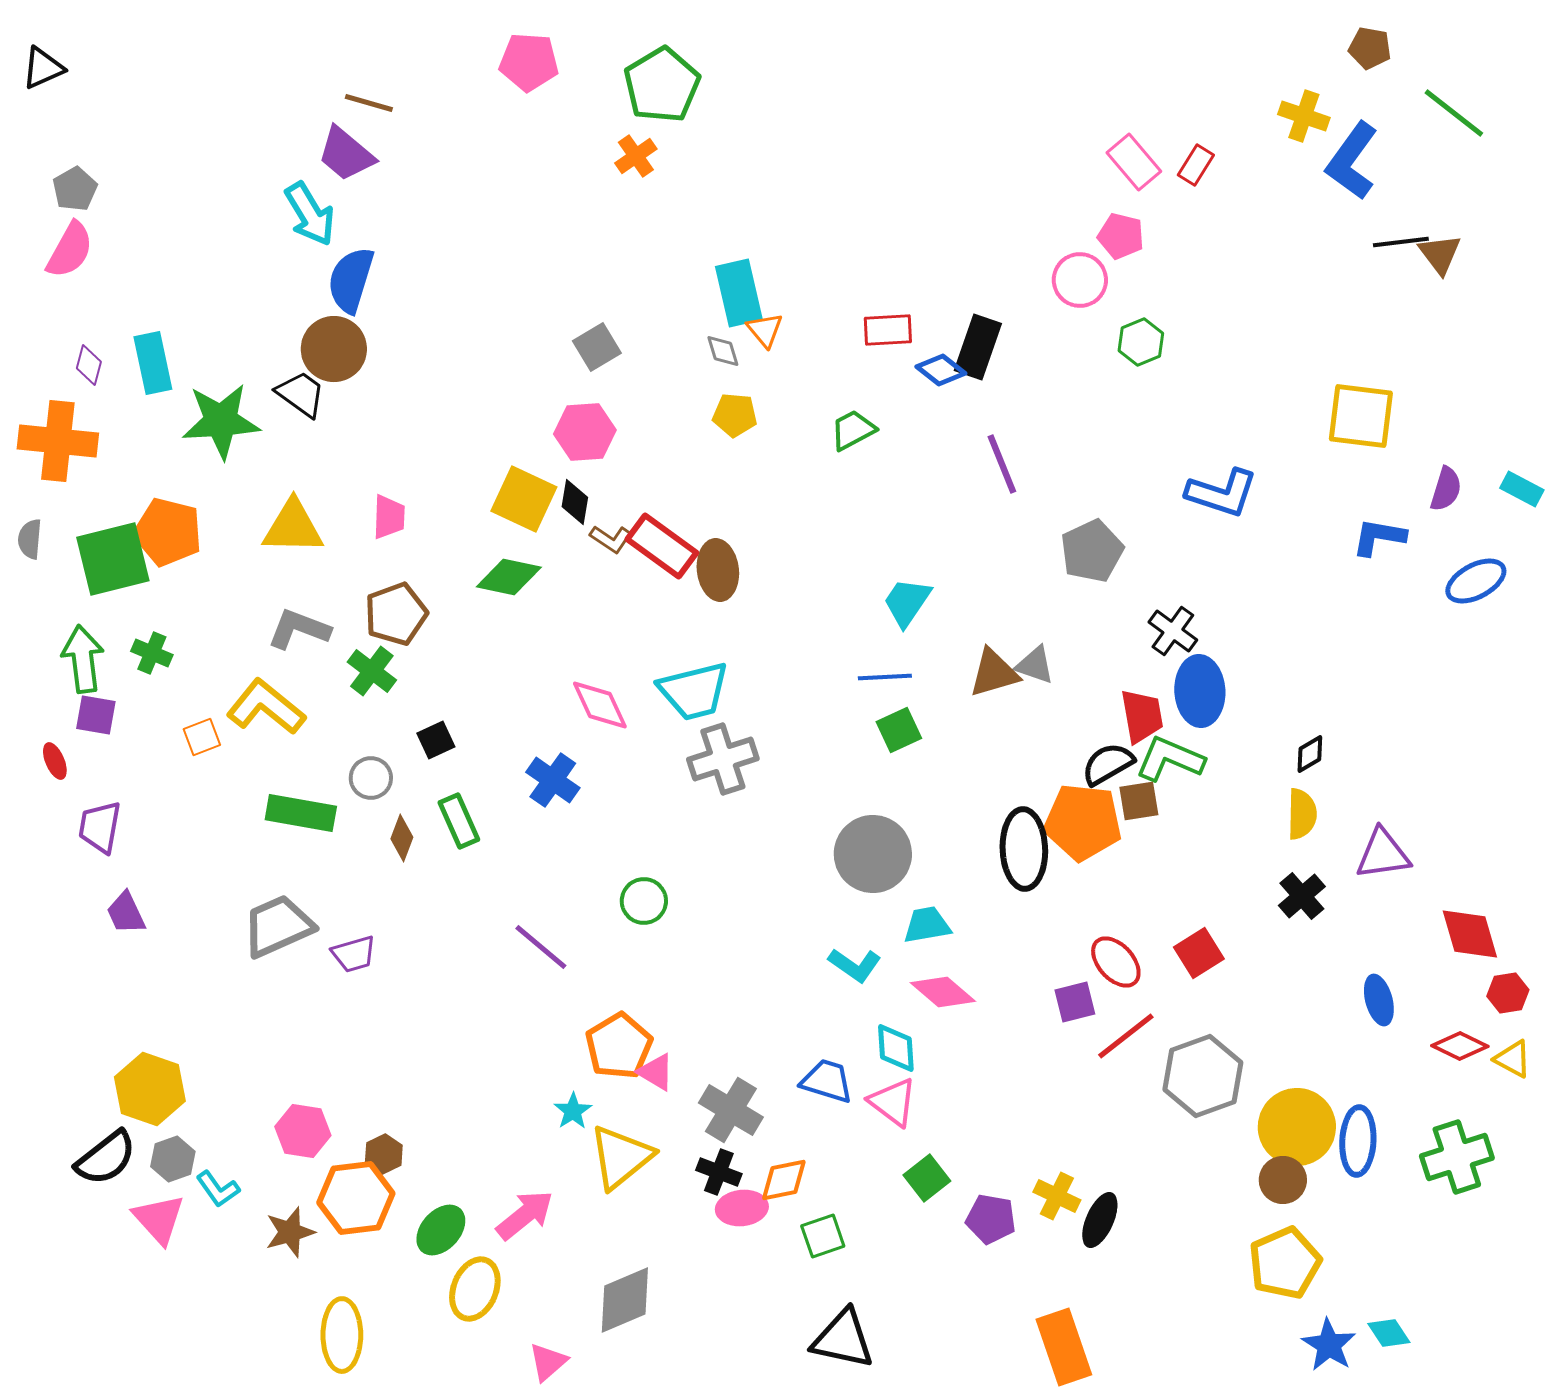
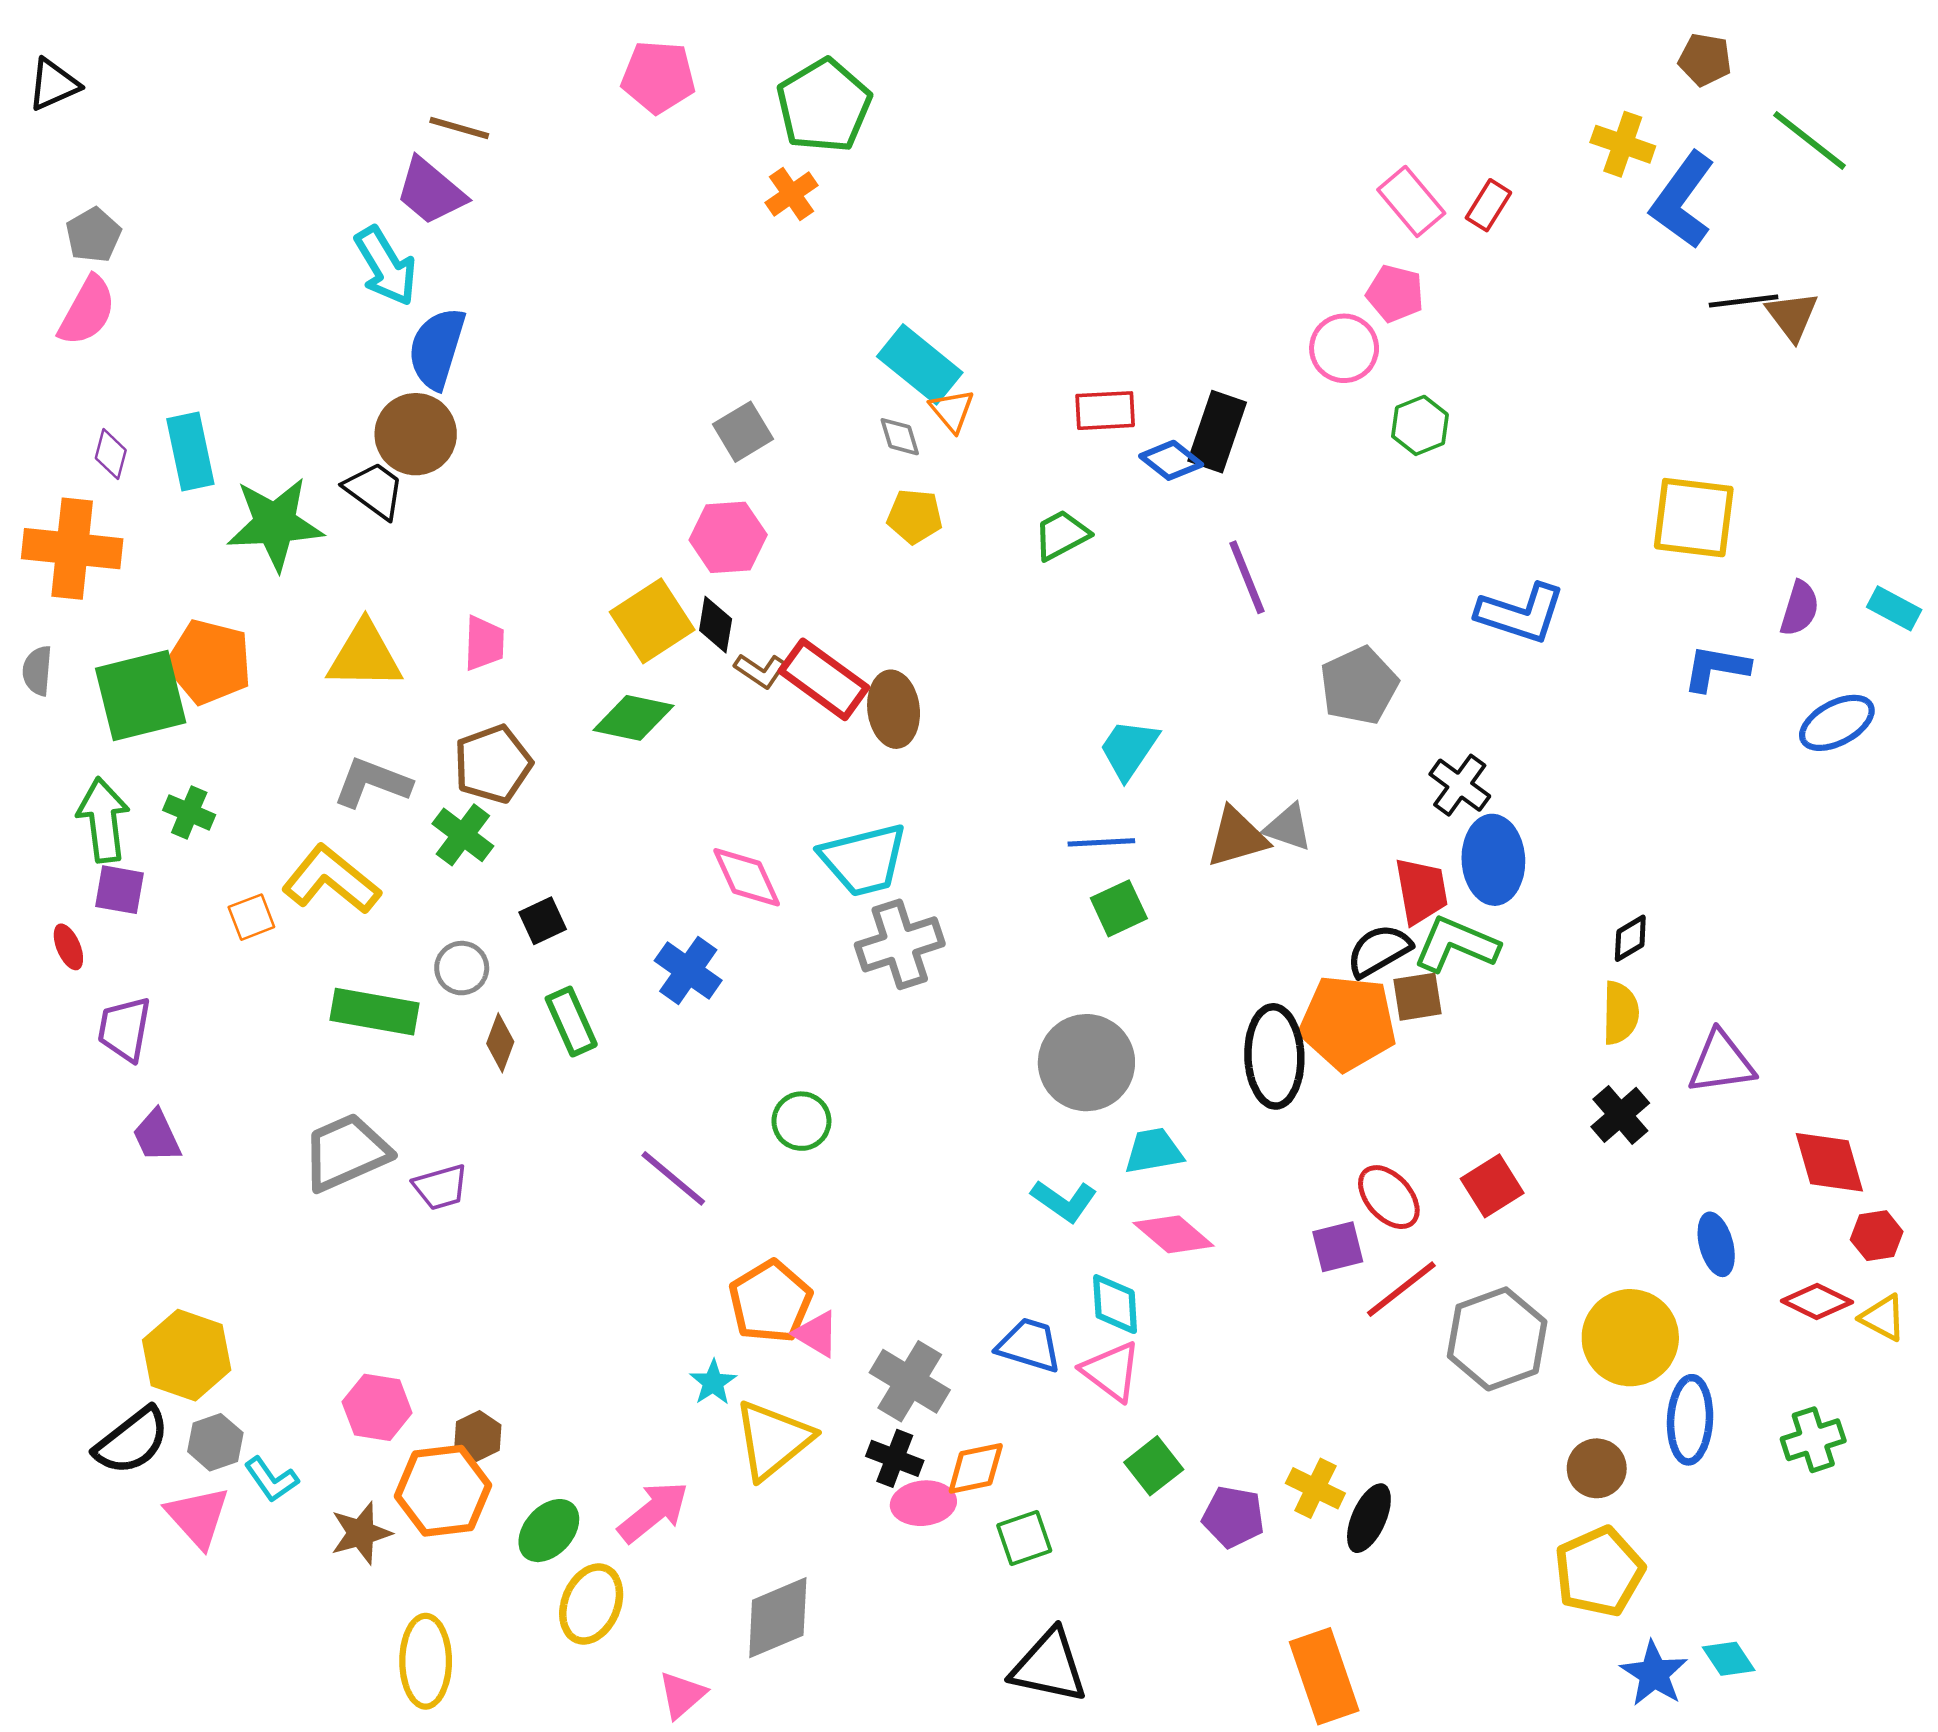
cyan rectangle: (739, 293) -> (920, 364), turned -38
yellow square: (524, 499) -> (652, 621), turned 32
yellow circle: (1297, 1127) -> (1630, 1338), moved
green cross: (1457, 1157) -> (1813, 1440), size x0.7

